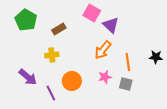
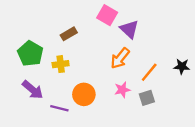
green pentagon: (26, 20) -> (30, 54), moved
orange line: (128, 62) -> (149, 72), turned 48
gray square: (126, 84) -> (147, 98), turned -32
purple line: (51, 93) -> (59, 108), turned -49

